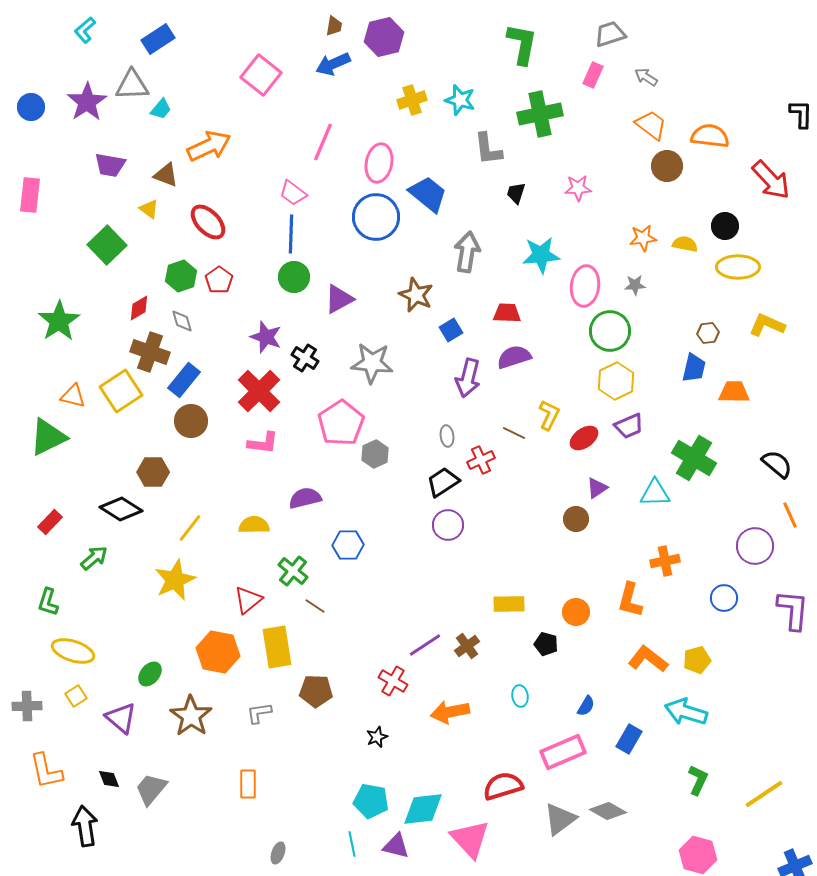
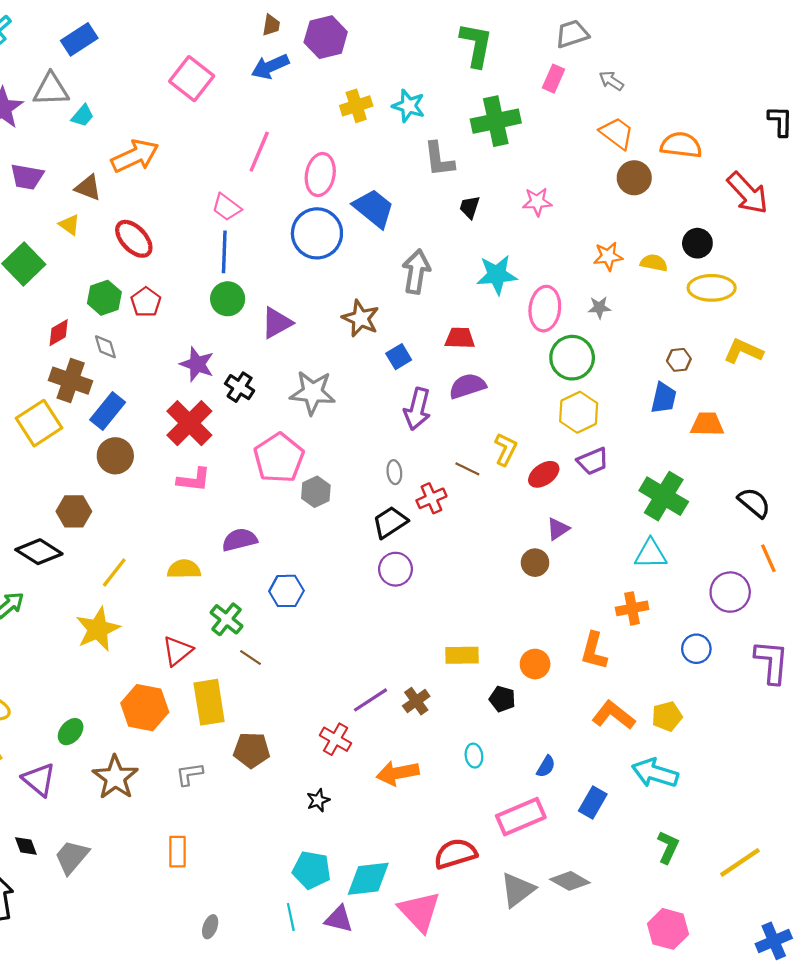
cyan triangle: (655, 493) -> (651, 554), moved

